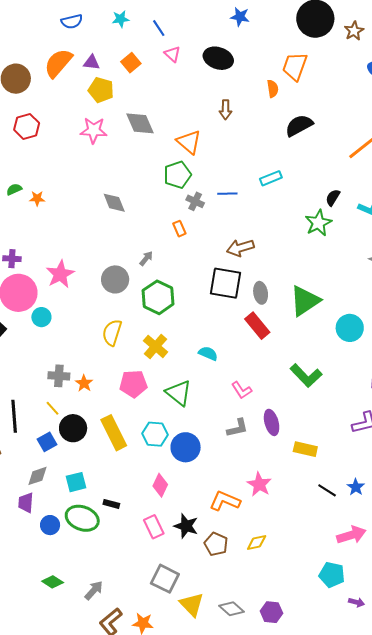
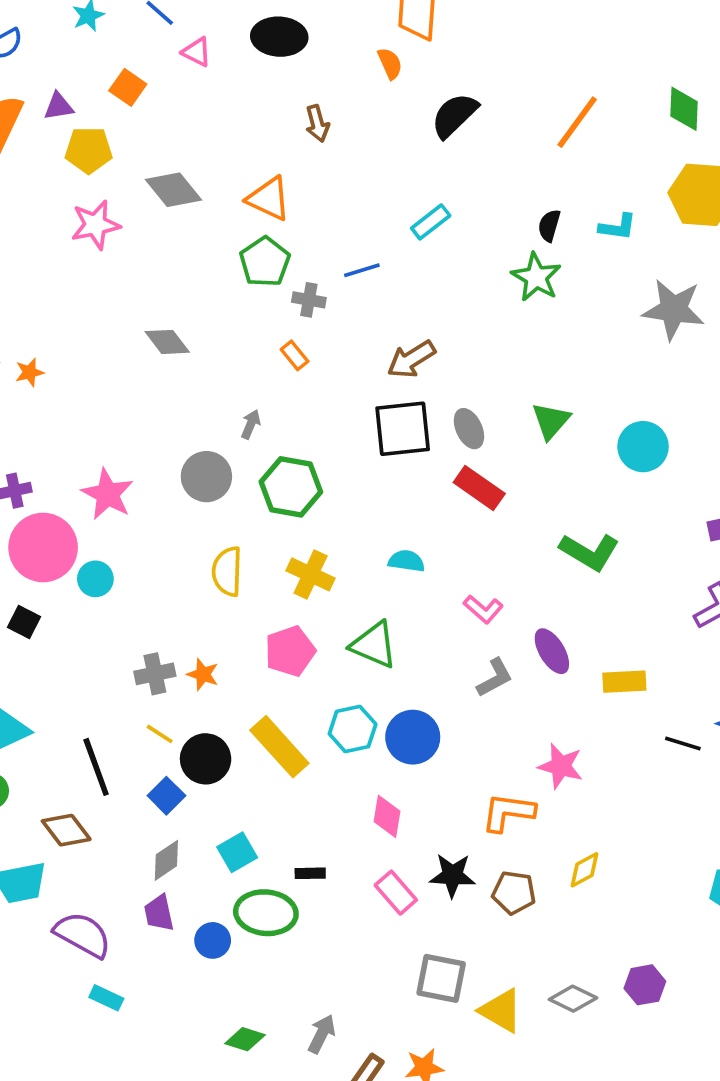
green triangle: (305, 301) -> (551, 421), size x0.7

